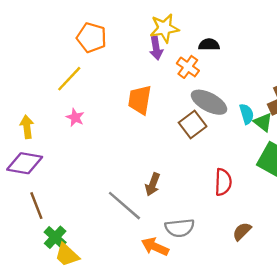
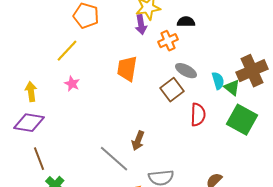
orange cross: (188, 67) -> (168, 41), turned 30
gray ellipse: (209, 102) -> (186, 71), size x0.7
red semicircle: (223, 182) -> (198, 115), moved

